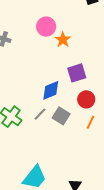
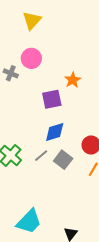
pink circle: (46, 27) -> (31, 58), moved
purple square: (77, 73) -> (52, 99), moved

